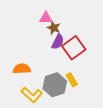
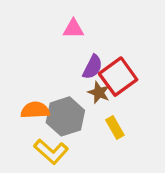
brown star: (54, 28) -> (99, 93), moved
gray hexagon: (55, 85) -> (65, 116), moved

